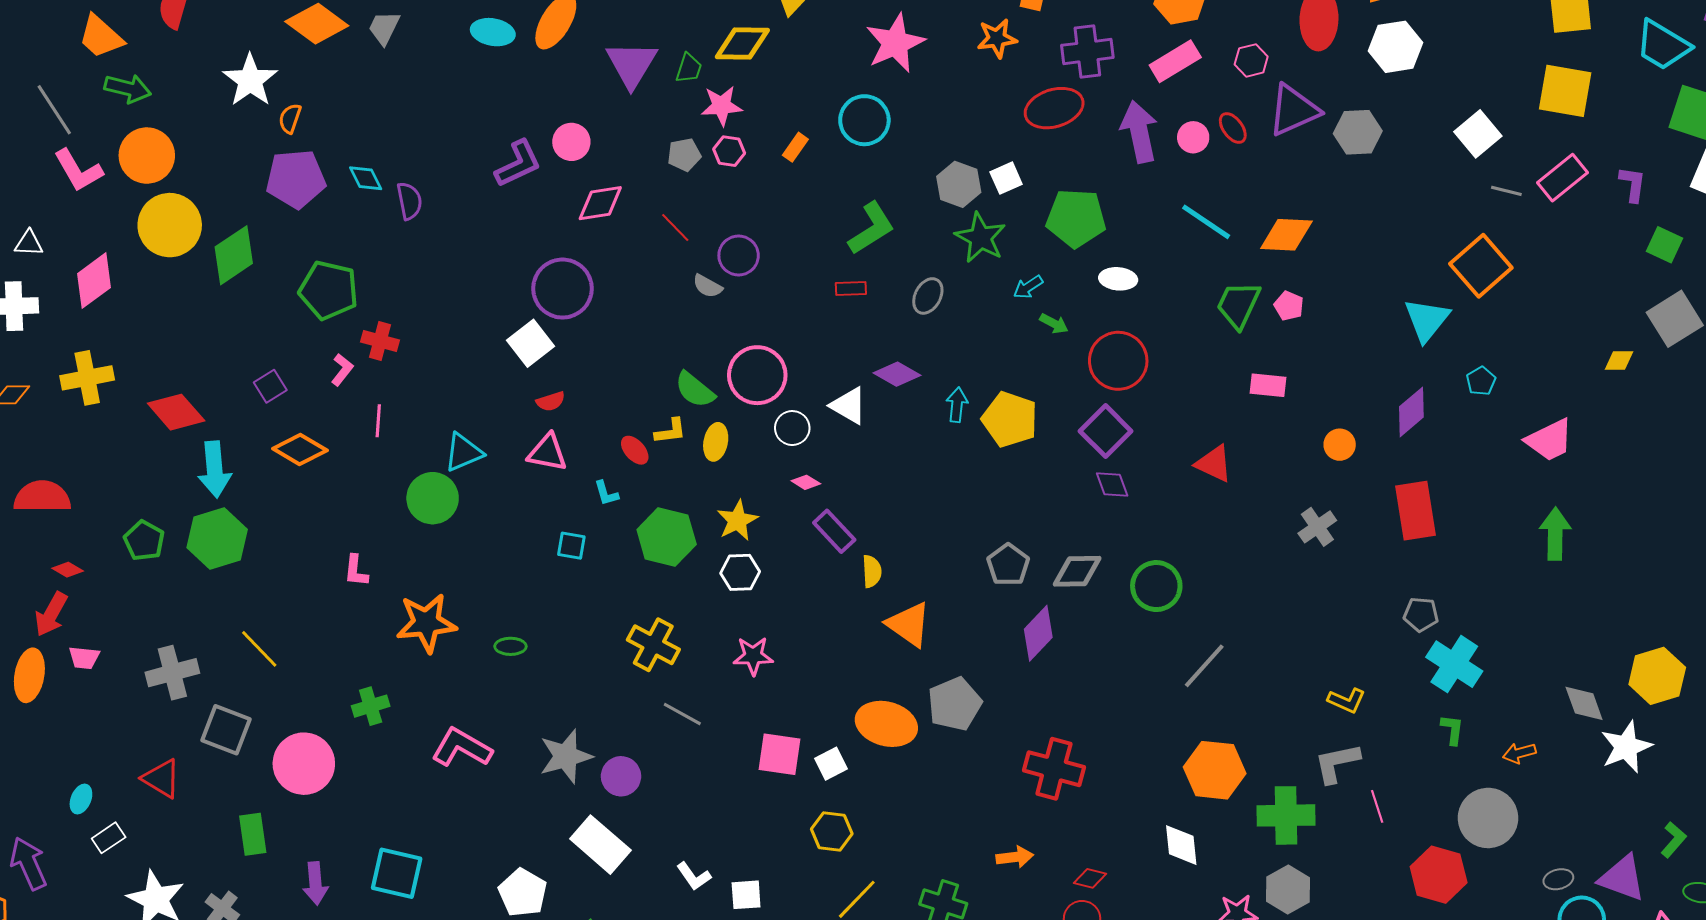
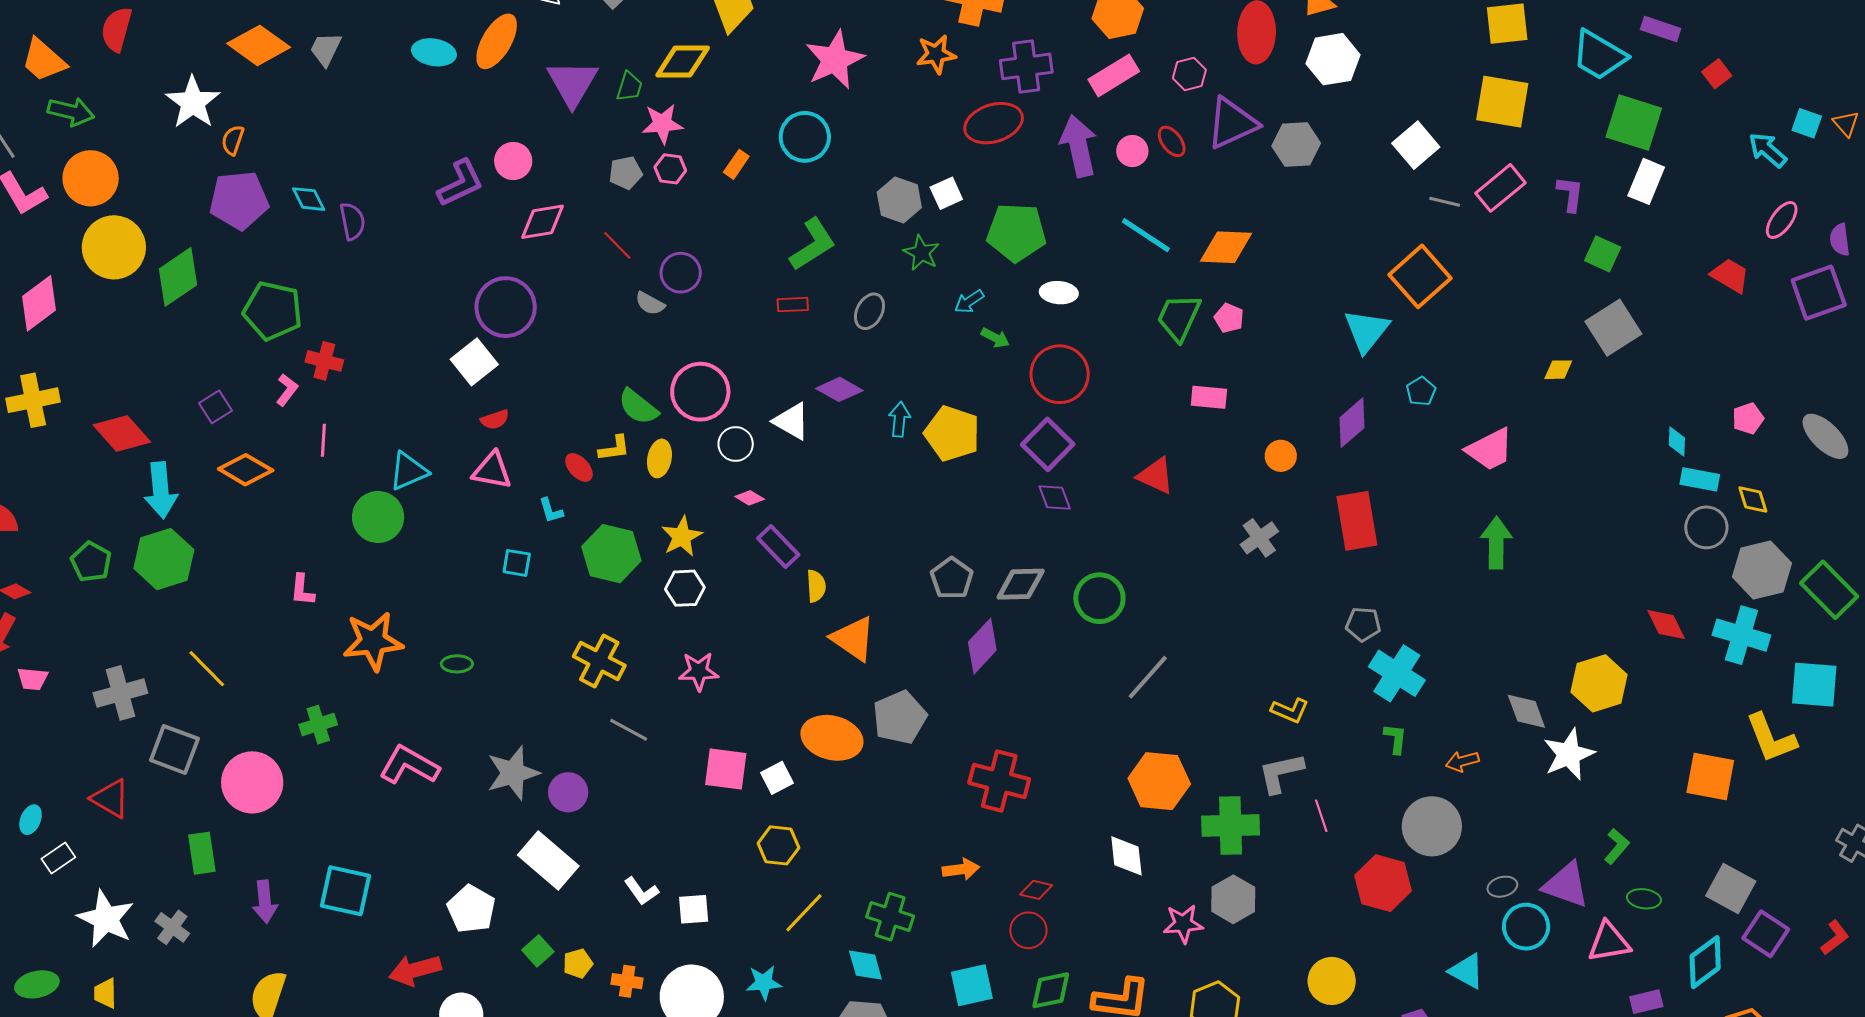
green star: (981, 238) -> (921, 253), size x0.7

